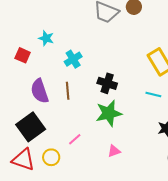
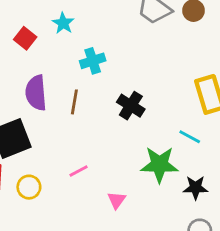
green star: (109, 113) -> (159, 164), moved
pink line: (75, 139) -> (79, 171), moved
pink triangle: (114, 151) -> (117, 200), turned -48

